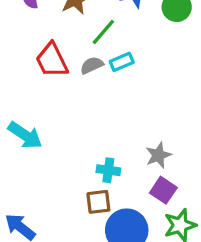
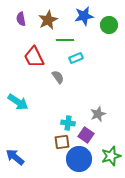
green line: (103, 32) -> (65, 40), turned 48
gray semicircle: (92, 65) -> (58, 77), moved, turned 80
purple square: (163, 190) -> (86, 135), moved

